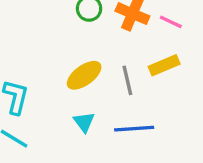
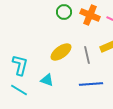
cyan triangle: (84, 122) -> (47, 80), moved, turned -32

